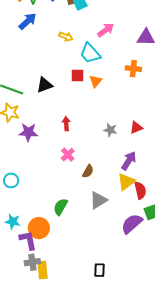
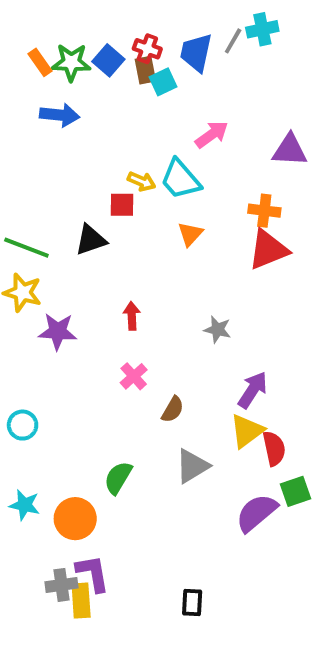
blue arrow: (28, 21) -> (60, 115), turned 48
yellow arrow: (66, 37) -> (141, 181), moved
red square: (77, 75) -> (122, 205), moved
red triangle: (136, 128) -> (268, 250), moved, size x1.6
purple L-shape: (28, 240) -> (93, 573), moved

